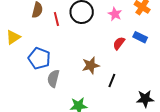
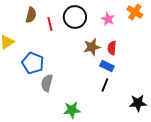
blue rectangle: (140, 37) -> (107, 66), moved
red semicircle: (119, 43) -> (112, 48), turned -32
brown star: (91, 65) -> (92, 47), moved

